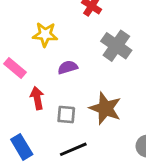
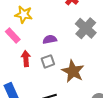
yellow star: (45, 34) -> (24, 15), moved
gray square: (66, 115) -> (48, 61), moved, turned -32

